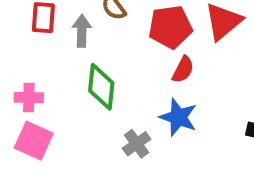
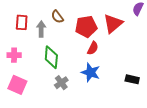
pink cross: (29, 98) -> (14, 55), moved
gray cross: (137, 144) -> (61, 83), moved

